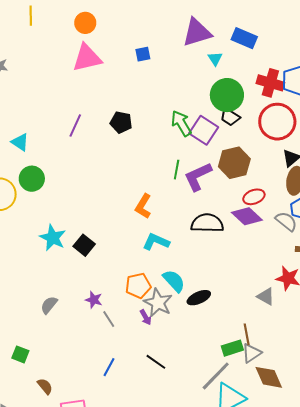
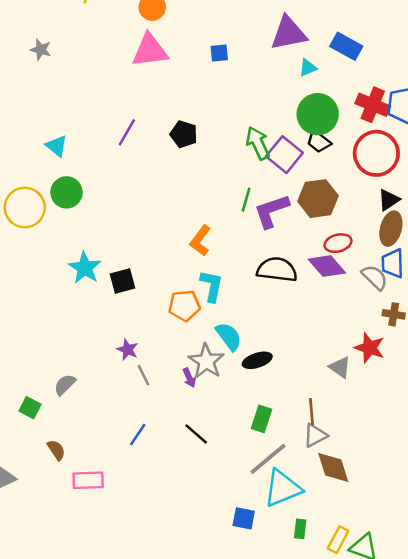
cyan triangle: (215, 59) -> (308, 68), turned 35
cyan L-shape: (156, 242) -> (212, 286), turned 72
black square: (84, 245) -> (123, 281), turned 30
orange pentagon: (138, 286) -> (184, 305), moved
gray semicircle: (49, 305) -> (65, 385), moved
green rectangle: (232, 348) -> (261, 419), moved, turned -60

